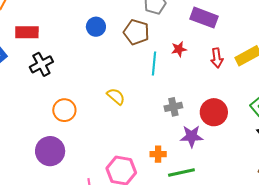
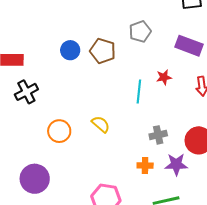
blue circle: (96, 27) -> (70, 50), moved
brown pentagon: (136, 32) -> (103, 51), moved
orange circle: (64, 110) -> (59, 131), moved
orange cross: (158, 154) -> (145, 166), moved

